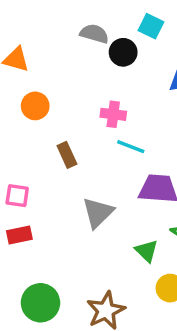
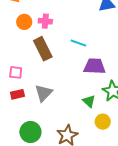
pink cross: (113, 114) -> (45, 21), moved
brown rectangle: (67, 155) -> (43, 49), size x1.6
gray triangle: (98, 213) -> (44, 93), moved

